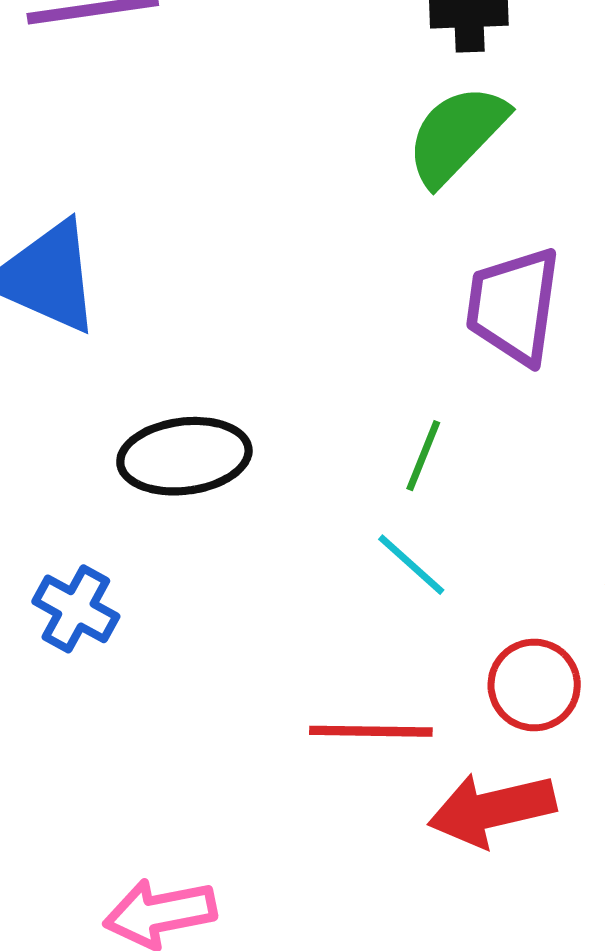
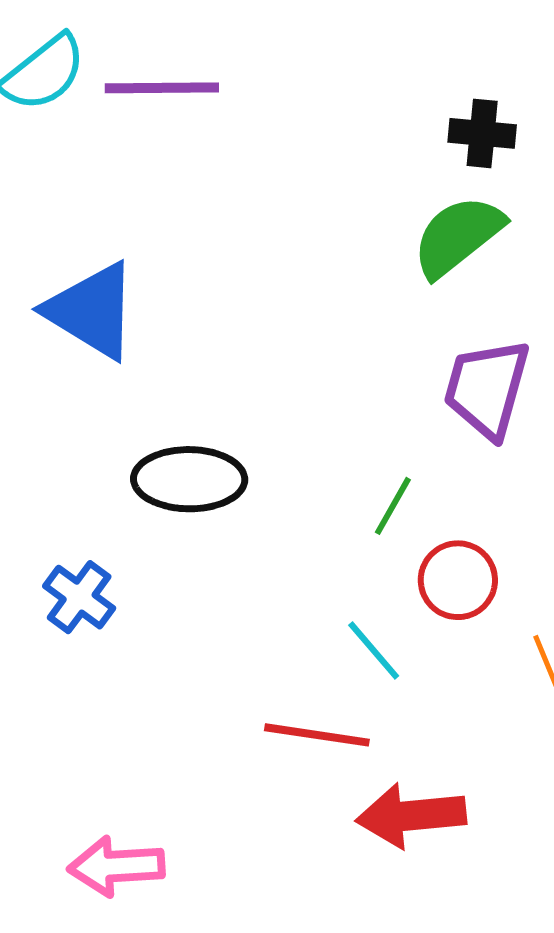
cyan line: (411, 565) -> (374, 650), moved
red circle: (534, 685) -> (458, 580), moved

